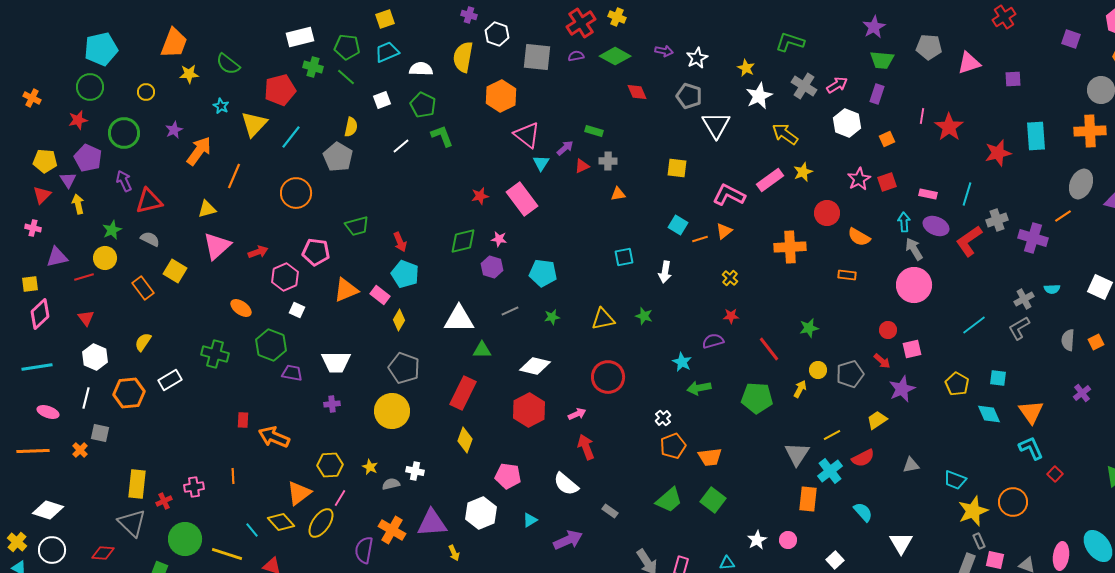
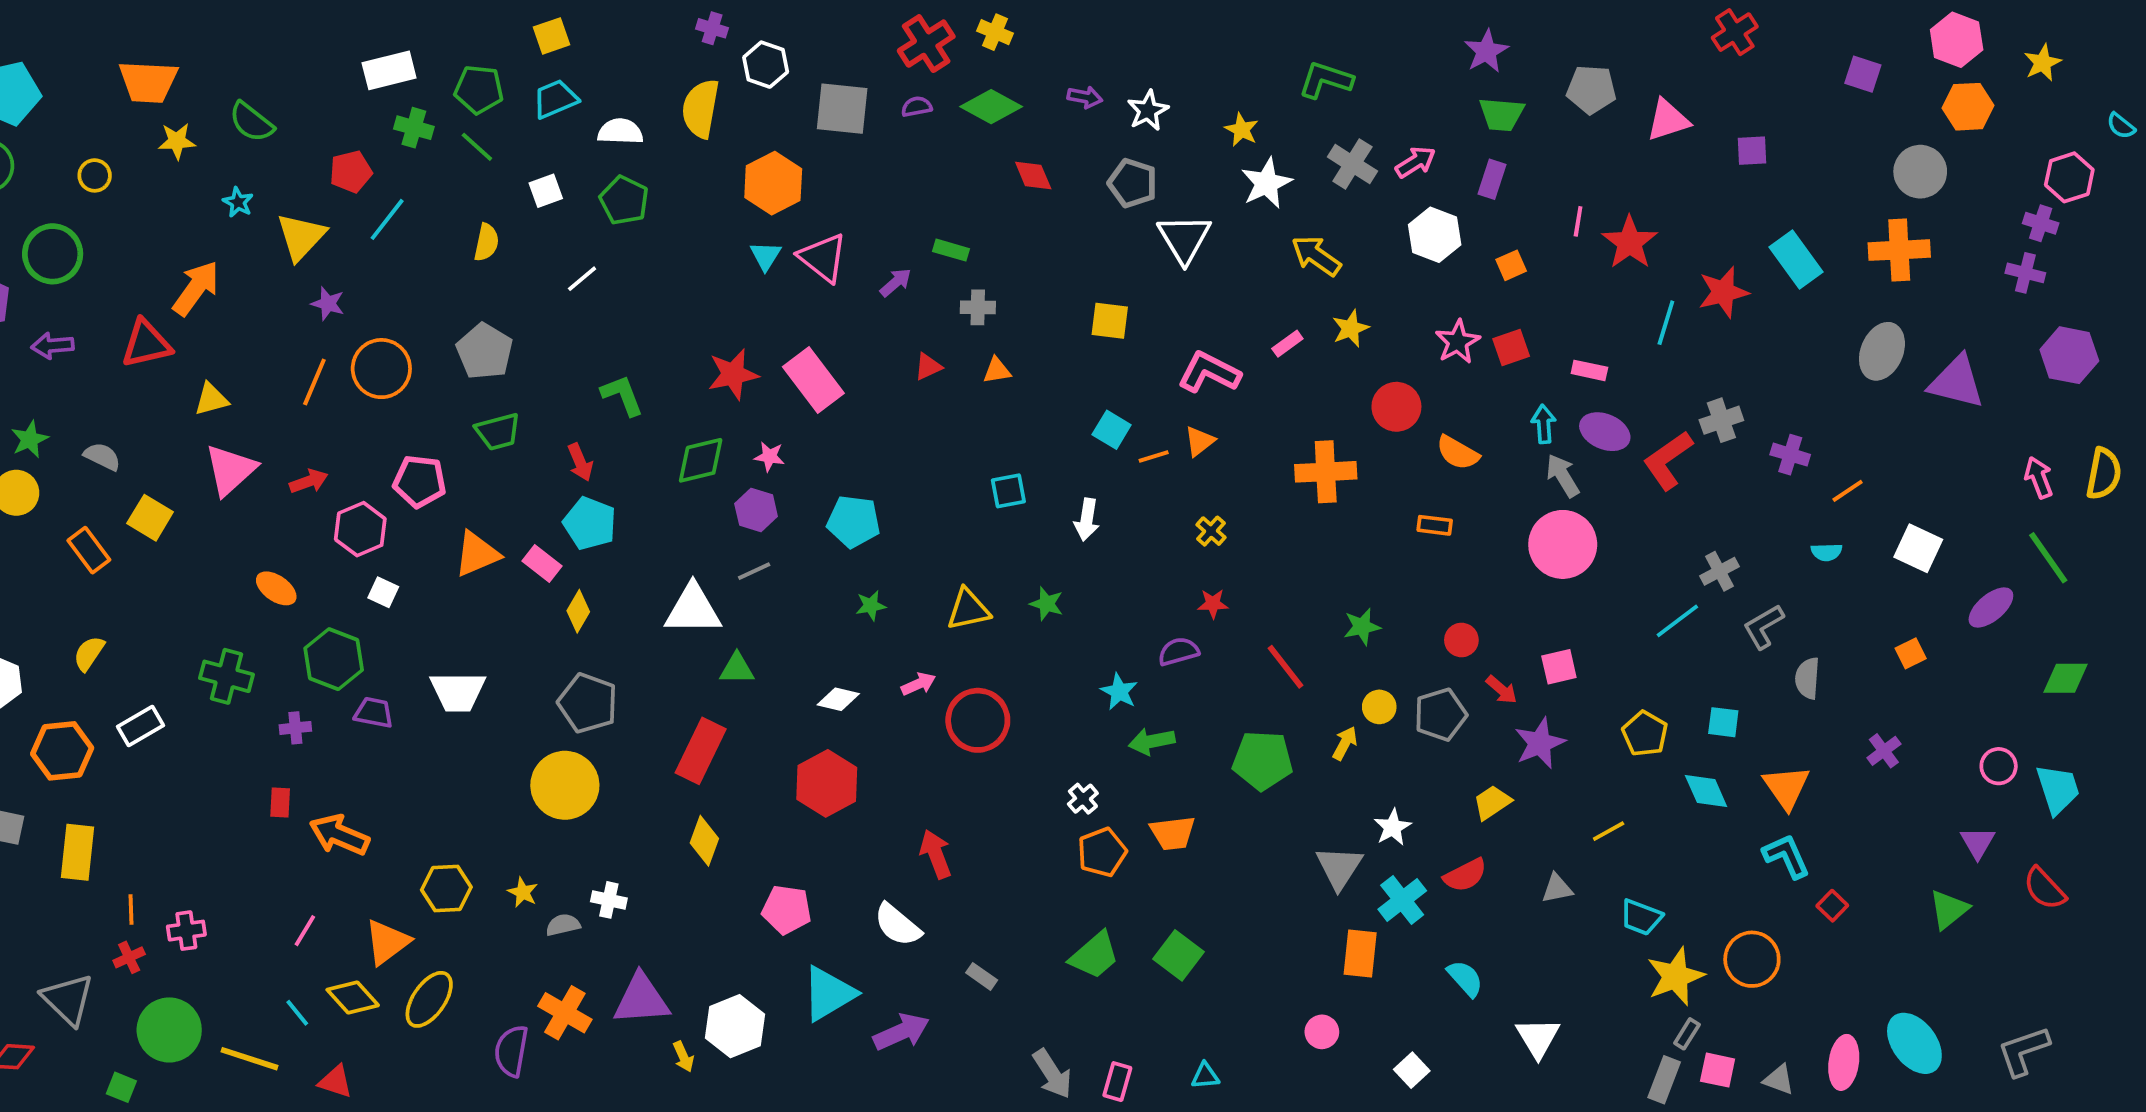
orange trapezoid: (174, 43) -> (148, 82), turned 72
red pentagon: (280, 90) -> (351, 172), size x0.7
purple star: (174, 130) -> (328, 304), moved, turned -30
green L-shape: (442, 136) -> (622, 395), moved
cyan rectangle: (1036, 136) -> (1796, 260), turned -32
cyan line: (291, 137) -> (387, 219), moved
gray pentagon: (338, 157) -> (485, 351), moved
cyan triangle: (541, 163) -> (766, 256), moved
red triangle: (582, 166) -> (928, 367), moved
orange line: (234, 176) -> (314, 382), moved
pink rectangle: (770, 180) -> (1287, 344), size x0.6
purple arrow: (124, 181) -> (53, 346), turned -70
cyan line: (967, 194) -> (1666, 323), moved
red star: (480, 196) -> (733, 374), size x1.5
red triangle: (149, 201) -> (146, 344), moved
orange line: (1063, 216) -> (1848, 491), moved
purple cross: (1033, 238) -> (1790, 455), size x0.7
gray cross: (1024, 299) -> (1719, 571), moved
gray line: (510, 311) -> (754, 571), moved
red circle: (888, 330) -> (1461, 640), moved
gray semicircle: (1068, 340) -> (1807, 678), moved
white diamond: (535, 366) -> (838, 699), size x0.7
purple cross: (332, 404) -> (295, 728), moved
pink arrow: (577, 414) -> (919, 684), moved
yellow line: (832, 435) -> (1609, 831), moved
orange trapezoid: (710, 457) -> (1173, 833), moved
orange line: (233, 476) -> (131, 910), moved
yellow rectangle: (137, 484) -> (77, 852), moved
pink line: (340, 498) -> (305, 931), moved
white hexagon: (481, 513) -> (735, 1026), moved
cyan triangle: (530, 520) -> (829, 994), size x2.0
white star: (757, 540) -> (1393, 827), moved
gray rectangle: (979, 541) -> (1687, 1034), turned 56

